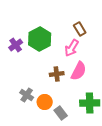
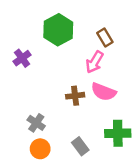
green hexagon: (40, 39) -> (58, 30), moved
pink semicircle: (79, 71) -> (104, 92), turned 84
orange circle: (45, 102) -> (40, 149), moved

